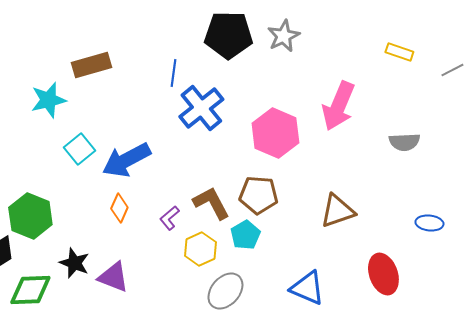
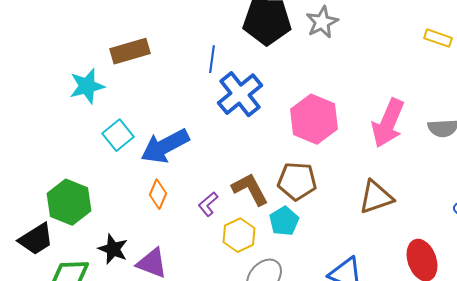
pink arrow: (338, 106) -> (388, 123), moved

